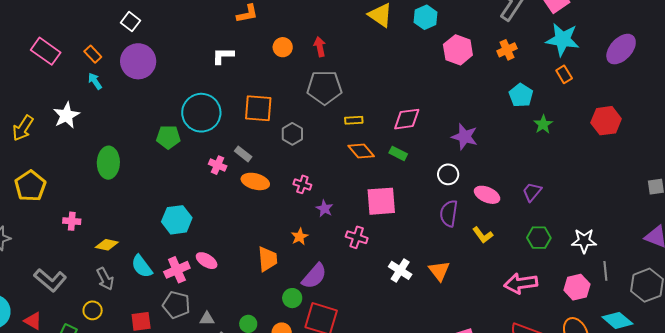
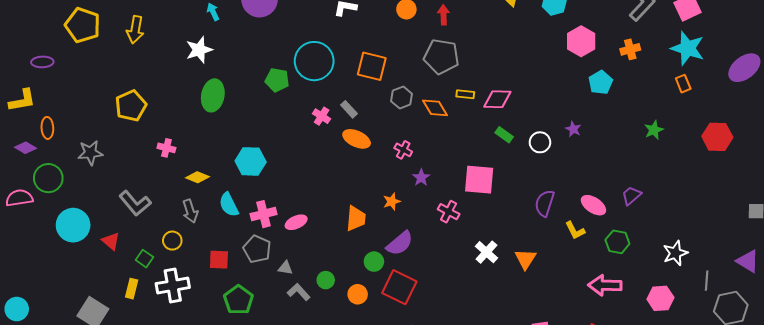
cyan pentagon: (521, 95) -> (601, 82), moved
white star: (66, 115) -> (199, 50), moved
pink diamond: (407, 119) -> (497, 99), moved
yellow arrow: (23, 128) -> (135, 30), moved, turned -32
purple star: (465, 137) -> (573, 129), size x0.6
orange diamond: (361, 151) -> (435, 108), moved
white circle: (448, 174) -> (540, 142), moved
pink ellipse: (487, 195) -> (593, 205), moved
cyan hexagon: (177, 220) -> (251, 161), moved
green hexagon: (539, 238) -> (617, 242), moved
white star: (584, 241) -> (675, 253), turned -30
pink ellipse: (207, 261) -> (296, 222), moved, turned -65
gray line: (605, 271) -> (707, 281), moved

